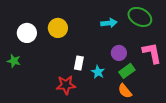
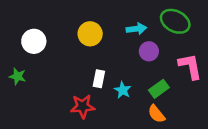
yellow circle: (58, 28) -> (90, 34), moved
purple circle: (119, 53) -> (149, 51), moved

